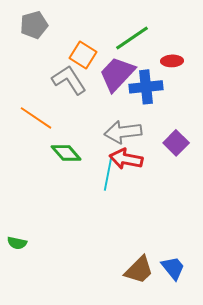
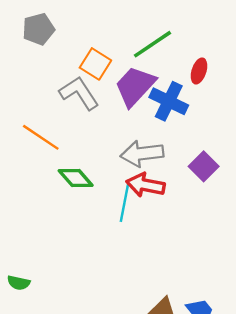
red ellipse: (172, 61) -> (199, 71), turned -70
blue cross: (146, 87) -> (169, 101), turned 32

